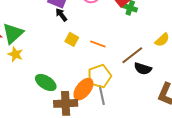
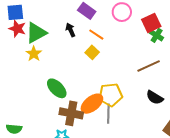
black arrow: (61, 15) -> (70, 30), moved
orange line: (98, 44) -> (96, 35), moved
brown line: (132, 55) -> (149, 66), moved

